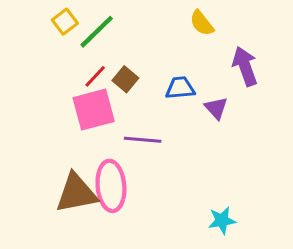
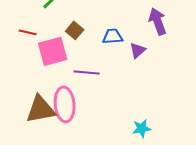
red line: (95, 76) -> (28, 32), moved, turned 60
purple triangle: (216, 108) -> (138, 50), turned 30

